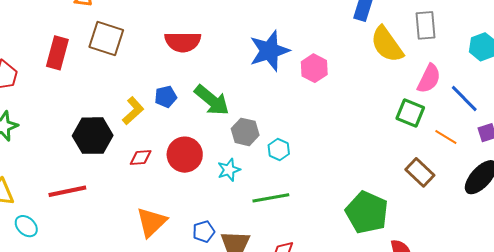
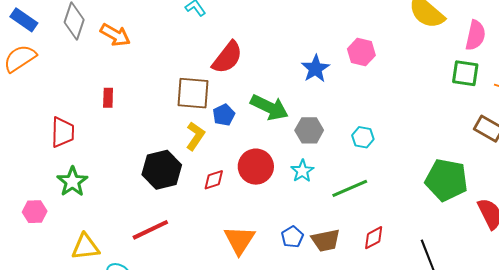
brown square: (106, 39) -> (193, 93), moved
red semicircle: (183, 42) -> (227, 57), turned -39
blue star: (269, 51) -> (315, 69), moved, size x0.7
red rectangle: (57, 53) -> (108, 98), size x0.6
cyan hexagon: (279, 150) -> (363, 137), moved

